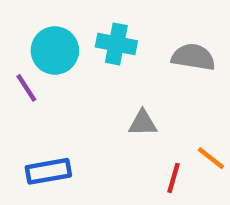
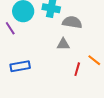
gray semicircle: (193, 57) -> (72, 22), moved

